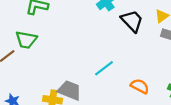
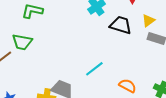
black trapezoid: (132, 21) -> (121, 25), turned -30

